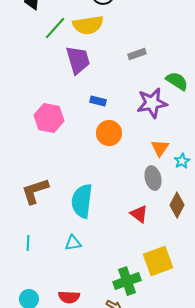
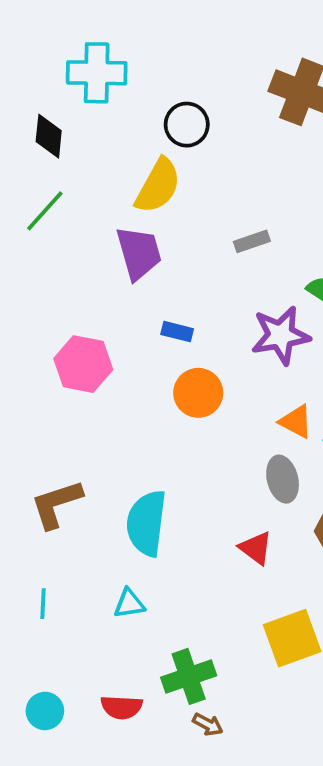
yellow semicircle: (88, 25) -> (158, 186), turned -52
green line: (55, 28) -> (45, 211), moved
orange triangle: (160, 148) -> (296, 422), turned -36
green cross: (127, 281) -> (189, 676), moved

